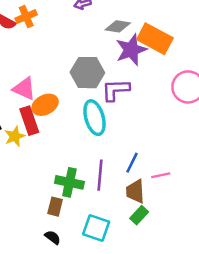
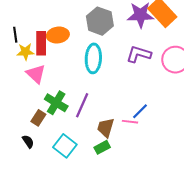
pink triangle: (24, 89) -> (36, 74), moved
purple L-shape: (116, 90) -> (139, 54), moved
blue line: (132, 163) -> (140, 111), moved

